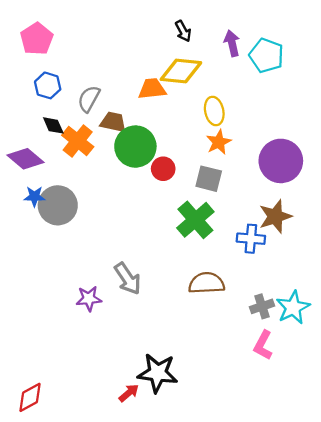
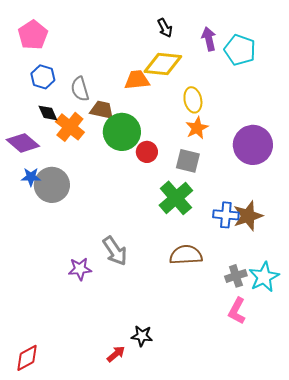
gray semicircle: (89, 99) -> (80, 89), turned -45
brown star: (275, 216) -> (248, 216), moved
black star: (158, 373) -> (142, 336), size x0.6

